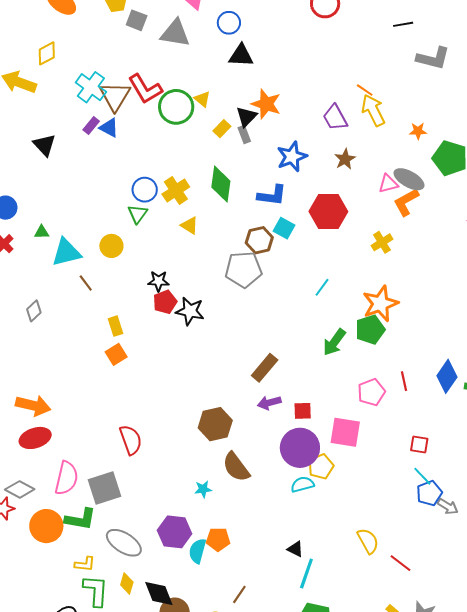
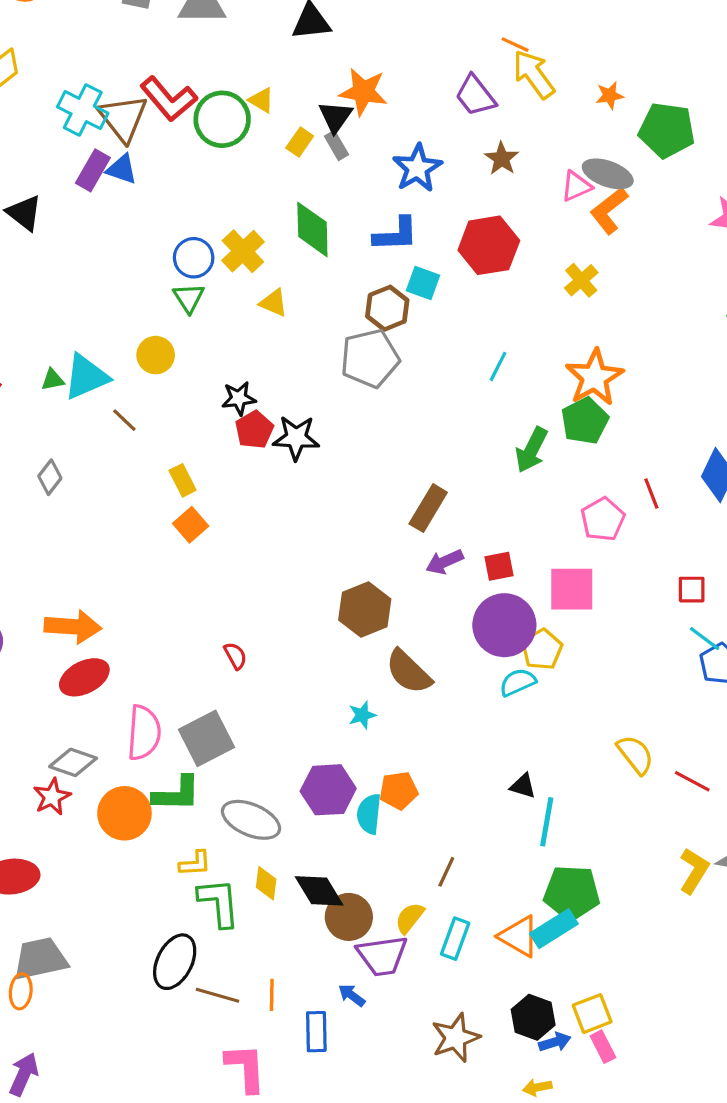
purple rectangle: (91, 126) -> (93, 170), size x1.4
green triangle: (42, 232) -> (53, 380), moved
red semicircle: (131, 440) -> (235, 656), size x0.6

